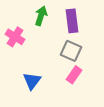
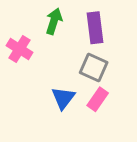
blue triangle: (32, 81) -> (63, 98), moved

